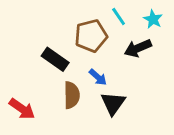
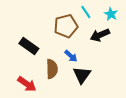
black rectangle: (55, 59) -> (29, 46), moved
red arrow: (22, 109) -> (27, 84), moved

